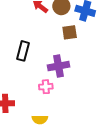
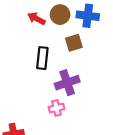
black rectangle: (23, 51) -> (42, 58), moved

